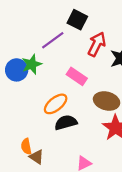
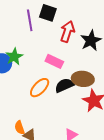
purple line: (53, 40) -> (30, 20), moved, turned -55
black semicircle: (66, 123) -> (64, 85), moved

